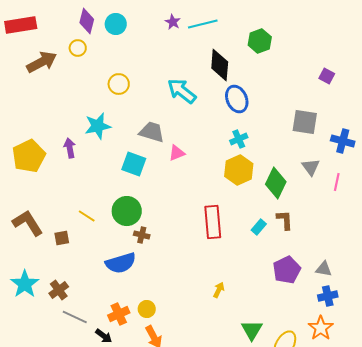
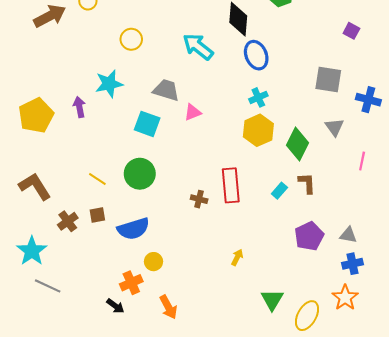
pink line: (337, 182) -> (362, 161), moved
brown cross: (142, 235) -> (199, 199), moved
brown square: (62, 238) -> (97, 215), moved
brown cross: (59, 290) -> (68, 221), moved
yellow circle: (147, 309) -> (154, 262), moved
gray line: (75, 317) -> (48, 286), moved

